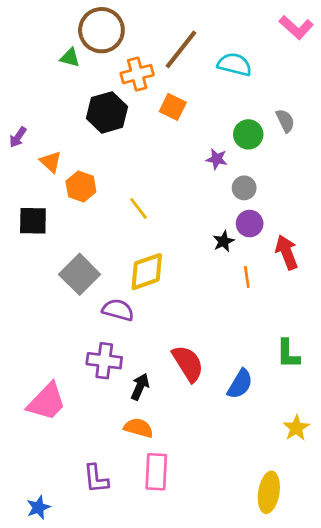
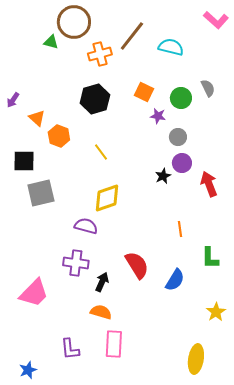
orange square: (173, 107) -> (144, 92), moved
black hexagon: (107, 112) -> (95, 99), moved
gray square: (80, 274) -> (41, 193), moved, turned 32
orange line: (247, 277) -> (180, 229), moved

